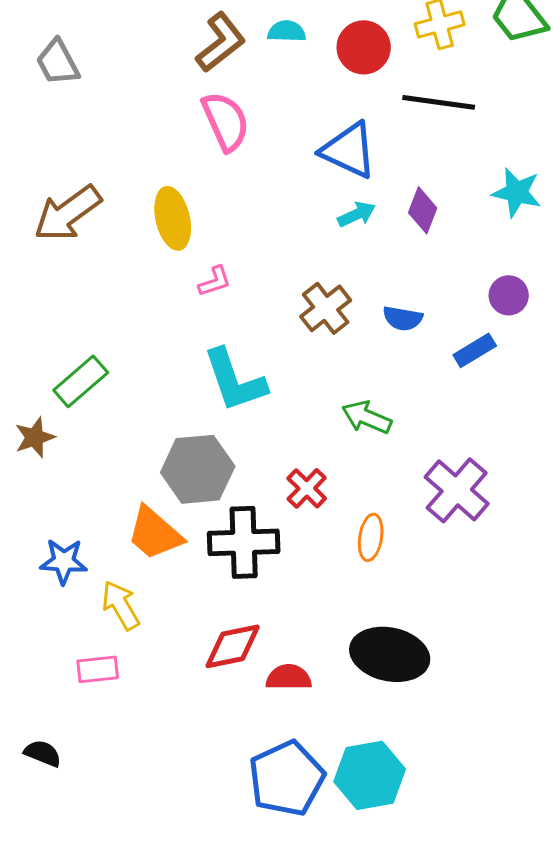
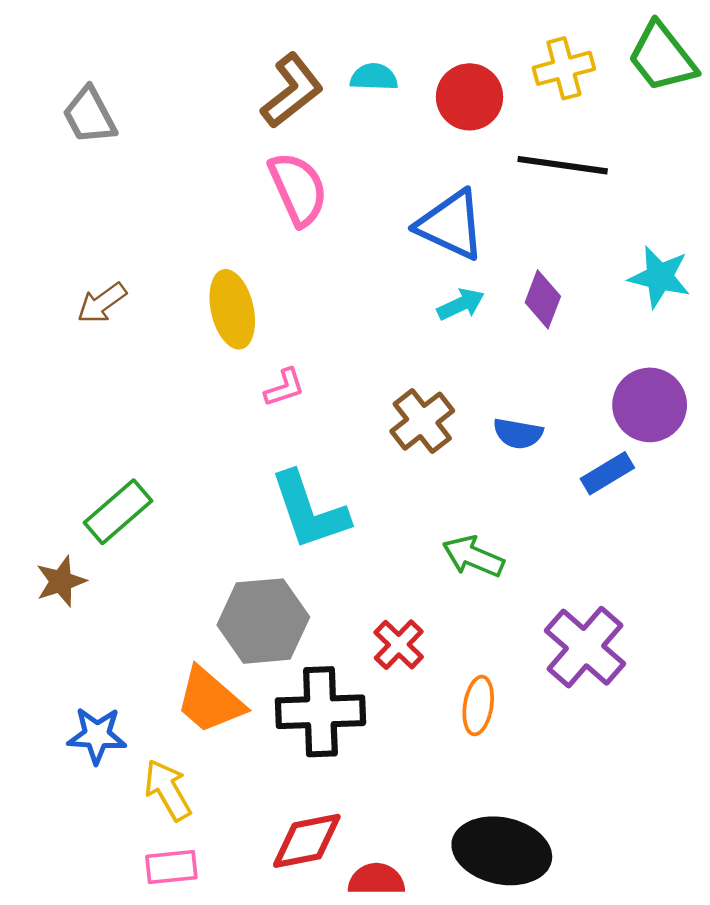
brown arrow: (68, 213) -> (102, 303), size x0.6
purple circle: (509, 295) -> (650, 405), size x1.5
pink rectangle: (98, 669) -> (171, 867), moved

